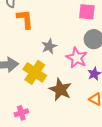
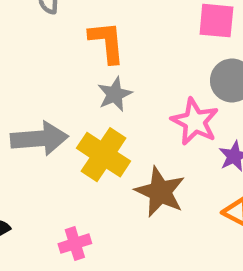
orange L-shape: (25, 19) -> (107, 42), moved
gray star: (49, 46) -> (115, 94), moved

